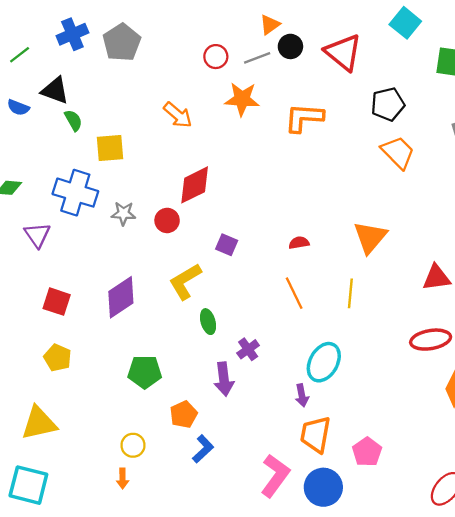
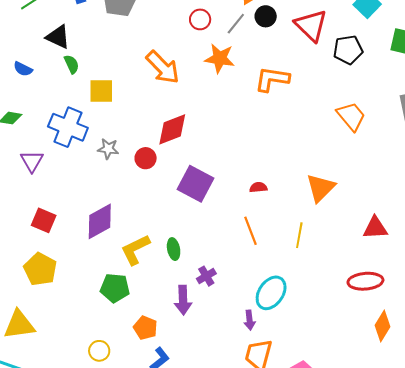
gray line: (257, 58) -> (236, 24), turned -35
black pentagon: (388, 104) -> (348, 50), moved
blue semicircle: (18, 107) -> (23, 69), moved
orange arrow: (178, 115) -> (163, 67), size x1.4
purple square: (227, 245) -> (195, 184), size x1.8
yellow L-shape: (185, 281) -> (135, 250), moved
yellow pentagon: (58, 358) -> (40, 269), size x1.4
orange pentagon: (184, 414) -> (145, 328), turned -30

